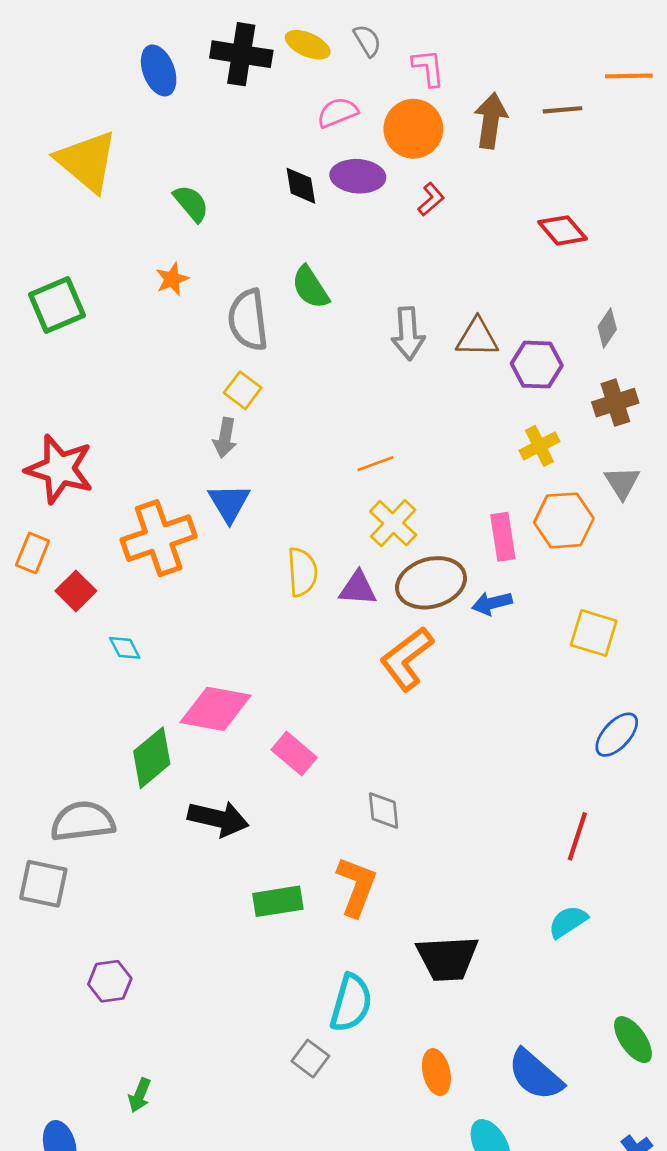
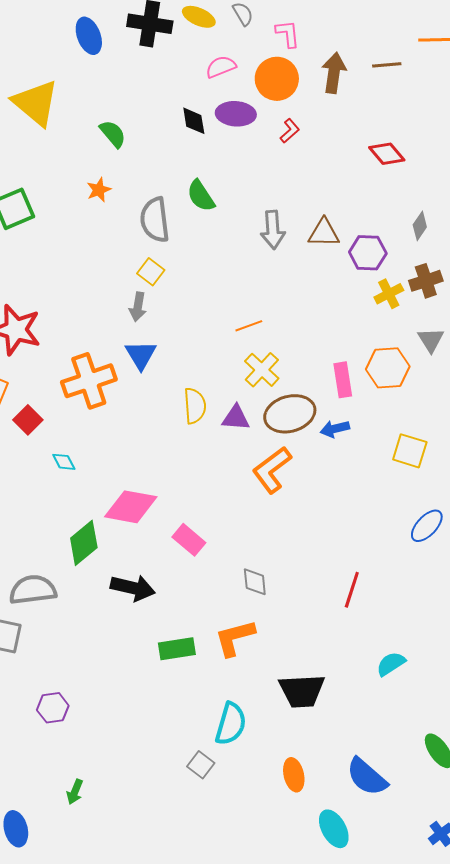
yellow cross: (539, 446) -> (389, 294), moved
red line: (577, 836) -> (352, 590), moved
orange L-shape: (356, 886) -> (235, 638), turned -126

